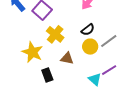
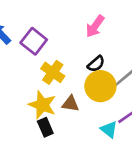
yellow circle: (90, 47) -> (100, 86), size x1.5
yellow star: (32, 52) -> (42, 105), moved

